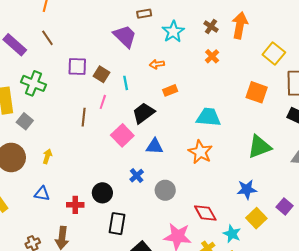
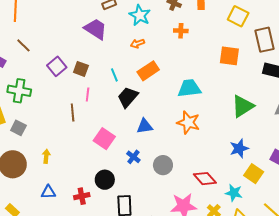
orange cross: (212, 56) -> (181, 31), turned -32
orange arrow: (157, 64) -> (138, 43), moved
purple square: (77, 66) -> (57, 66), turned -30
cyan line: (126, 83) -> (114, 75), moved
orange rectangle: (170, 90) -> (148, 71), size x1.5
pink square: (122, 135) -> (104, 139), moved

